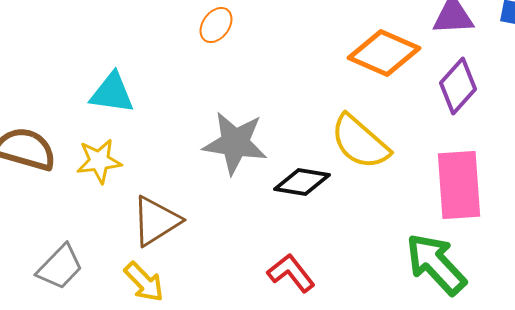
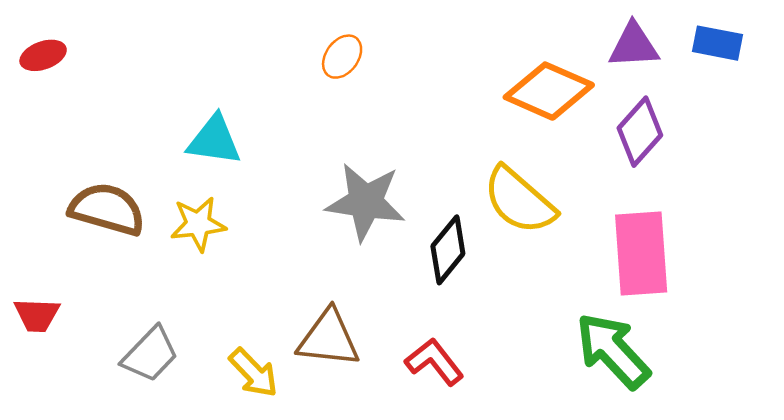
black diamond: (302, 182) -> (448, 250), turned -60
brown triangle: (156, 221) -> (329, 338), moved, turned 38

